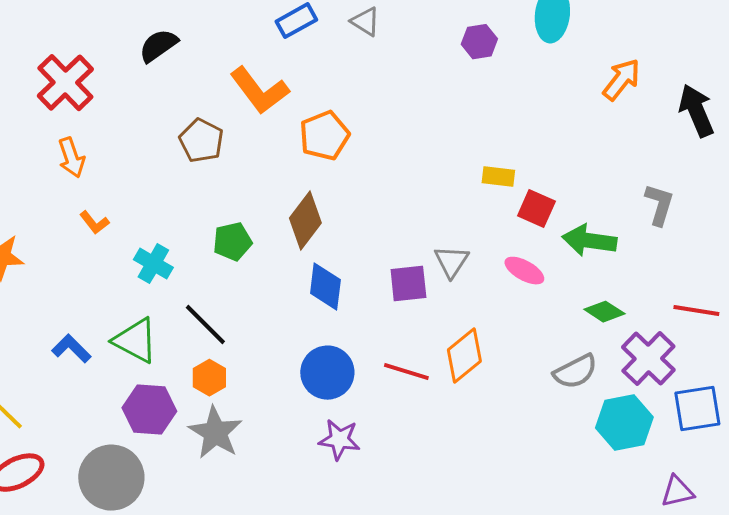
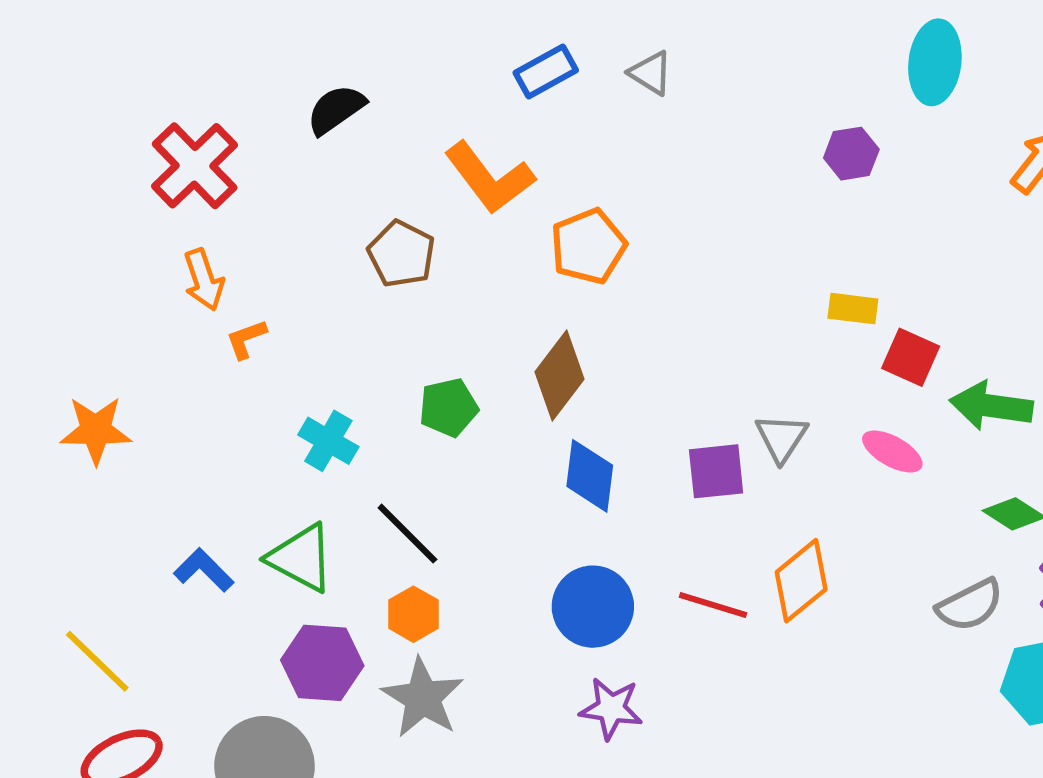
purple hexagon: (479, 42) -> (851, 154), moved
orange L-shape: (94, 223) -> (246, 339), moved, turned 108

